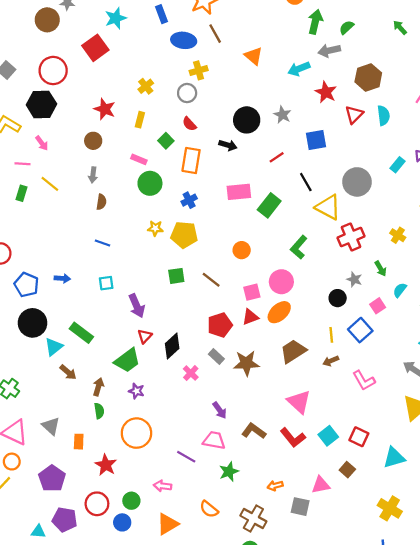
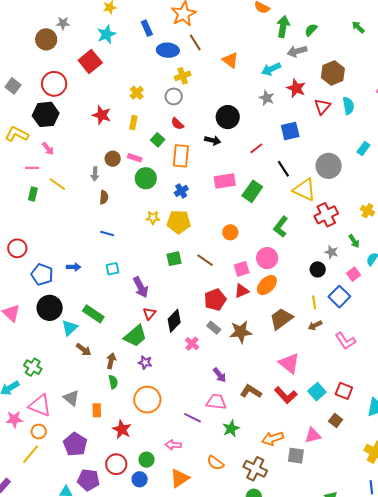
gray star: (282, 115) -> (267, 98), moved
brown circle: (93, 141) -> (113, 159), moved
orange arrow: (275, 486) -> (273, 439), size x1.5

